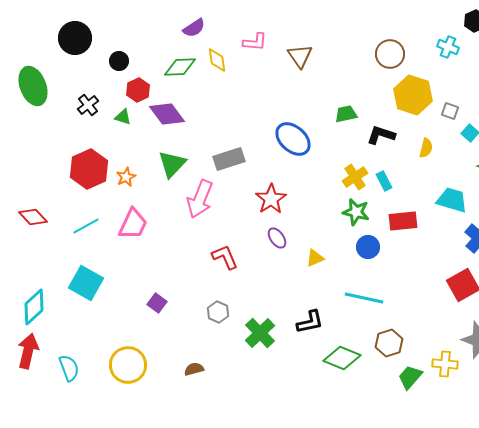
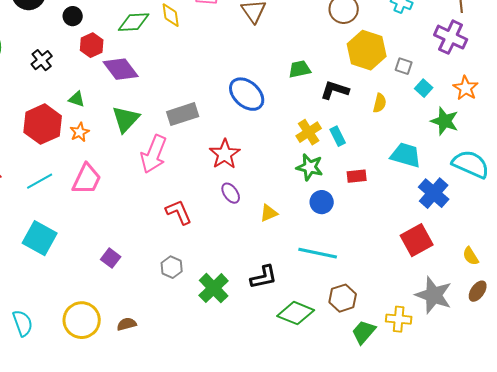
green triangle: (123, 117) -> (77, 99), moved
red rectangle: (403, 221) -> (357, 176), size x0.7
brown semicircle: (194, 369) -> (127, 324), moved

